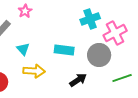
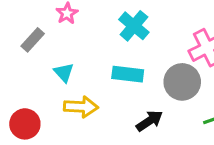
cyan cross: (90, 19) -> (134, 26), moved, turned -30

